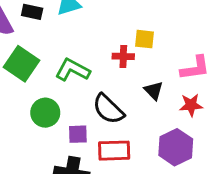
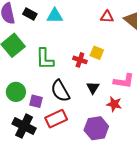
green L-shape: (73, 70) -> (45, 59), turned -135
green circle: (45, 113) -> (16, 92), moved
red rectangle: (114, 151) -> (56, 119), turned -40

